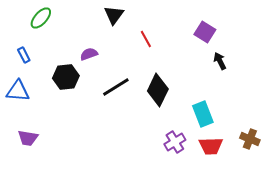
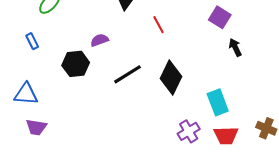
blue triangle: (18, 91) -> (26, 94), moved

